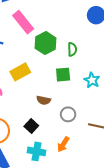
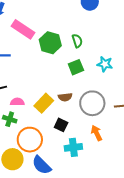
yellow rectangle: (20, 72) -> (44, 103), moved
gray circle: (68, 114) -> (92, 103), size x1.6
orange arrow: (63, 144) -> (97, 133), turned 140

